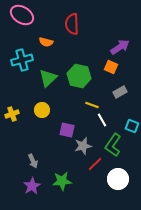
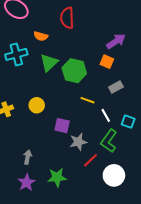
green triangle: (48, 78) -> (49, 63), moved
white line: (102, 120) -> (106, 115), moved
gray arrow: (33, 161) -> (28, 157), turned -144

